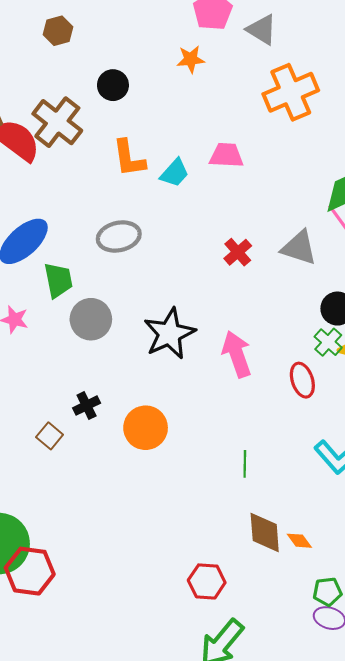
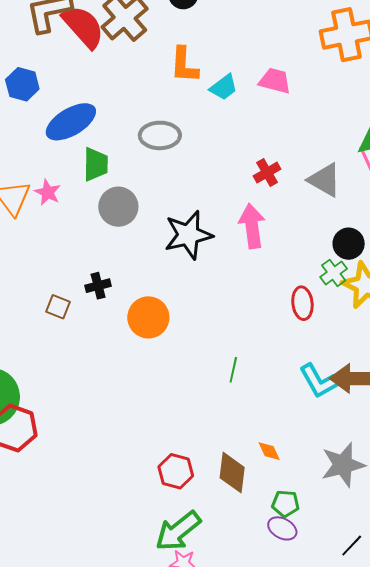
pink arrow: (237, 354) -> (252, 226), moved
brown square: (50, 436) -> (58, 307), turned -30
brown diamond: (265, 533) -> (232, 473), moved

